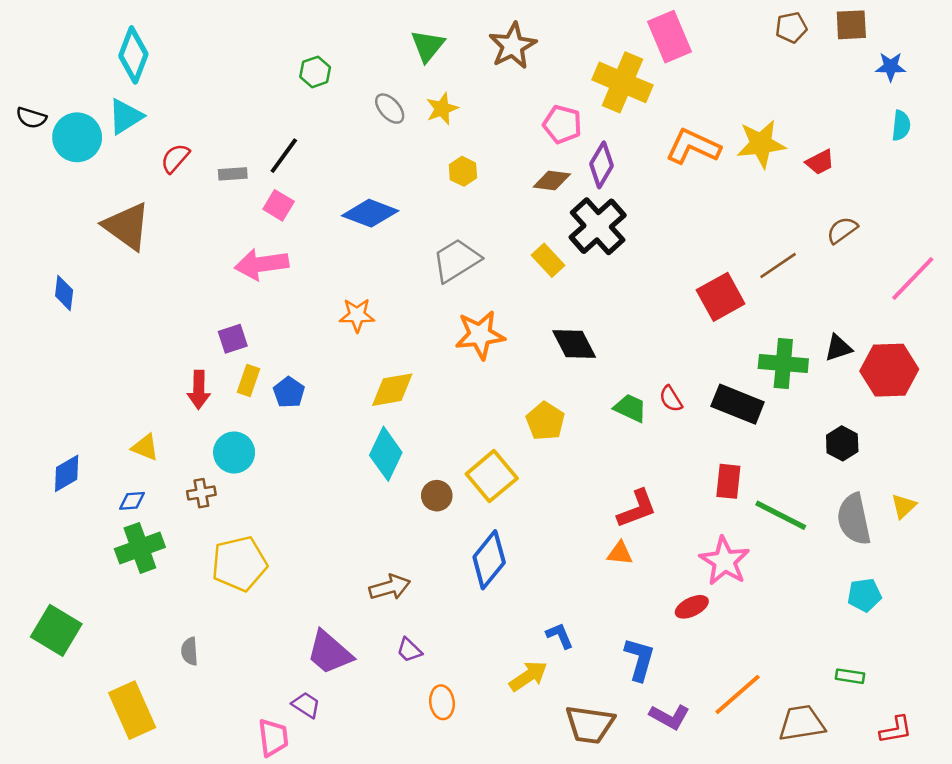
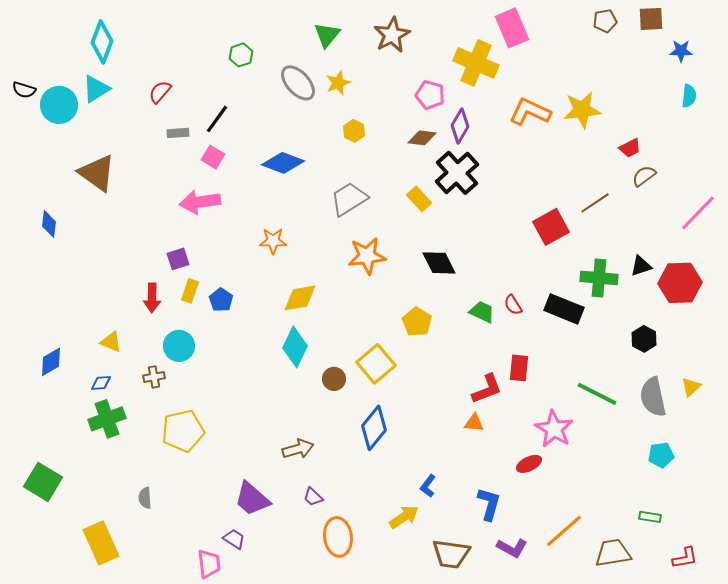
gray ellipse: (390, 109) -> (298, 83), size x1.5
red semicircle: (175, 158) -> (160, 92), moved
red trapezoid: (820, 162) -> (630, 148), moved
red rectangle: (728, 481) -> (519, 368), moved
blue L-shape: (560, 636) -> (428, 486), turned -120
orange ellipse: (442, 702) -> (338, 537), size x1.5

